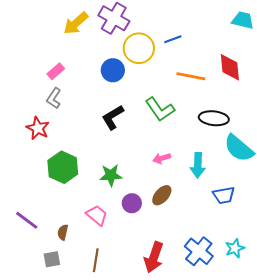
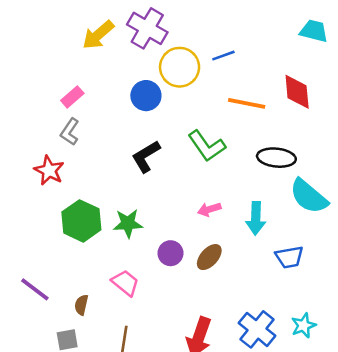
green star: (111, 175) -> (128, 223), moved
purple circle: (132, 203) -> (170, 253), moved

